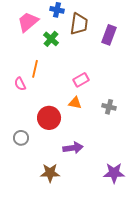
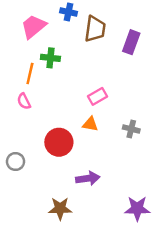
green cross: (51, 39) -> (50, 58), moved, turned -35
orange line: (35, 69) -> (30, 74), moved
gray circle: (21, 138) -> (15, 162), moved

